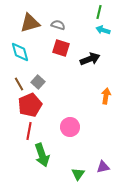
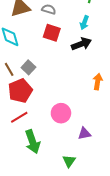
cyan arrow: (103, 30) -> (84, 23), moved, turned -88
red line: (29, 131) -> (19, 117), turned 48
purple triangle: (103, 167) -> (84, 133), moved

